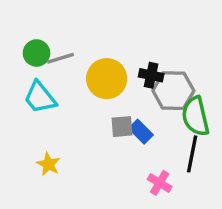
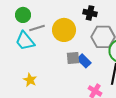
gray line: (60, 58) -> (37, 28), moved
black cross: (151, 75) -> (90, 13), moved

